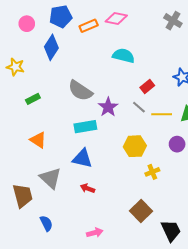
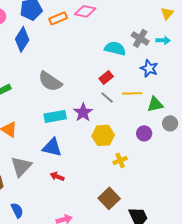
gray cross: (173, 21) -> (140, 38), moved
cyan semicircle: (124, 56) -> (115, 48), moved
red rectangle: (147, 86) -> (106, 77), moved
purple star: (108, 107) -> (83, 112), moved
yellow line: (162, 114) -> (132, 93), moved
gray triangle: (50, 178) -> (21, 166), turned 30

